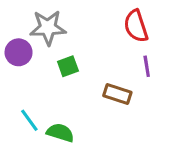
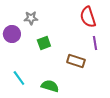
gray star: (48, 28) -> (31, 18), size x0.6
green semicircle: (60, 133) -> (50, 86), moved

